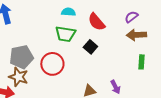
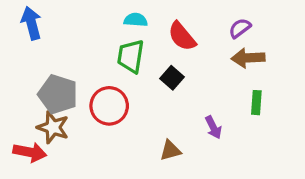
green trapezoid: (65, 34) -> (131, 56), turned 90
gray pentagon: (21, 57) -> (58, 94), turned 30
purple arrow: (115, 87) -> (213, 127), moved

